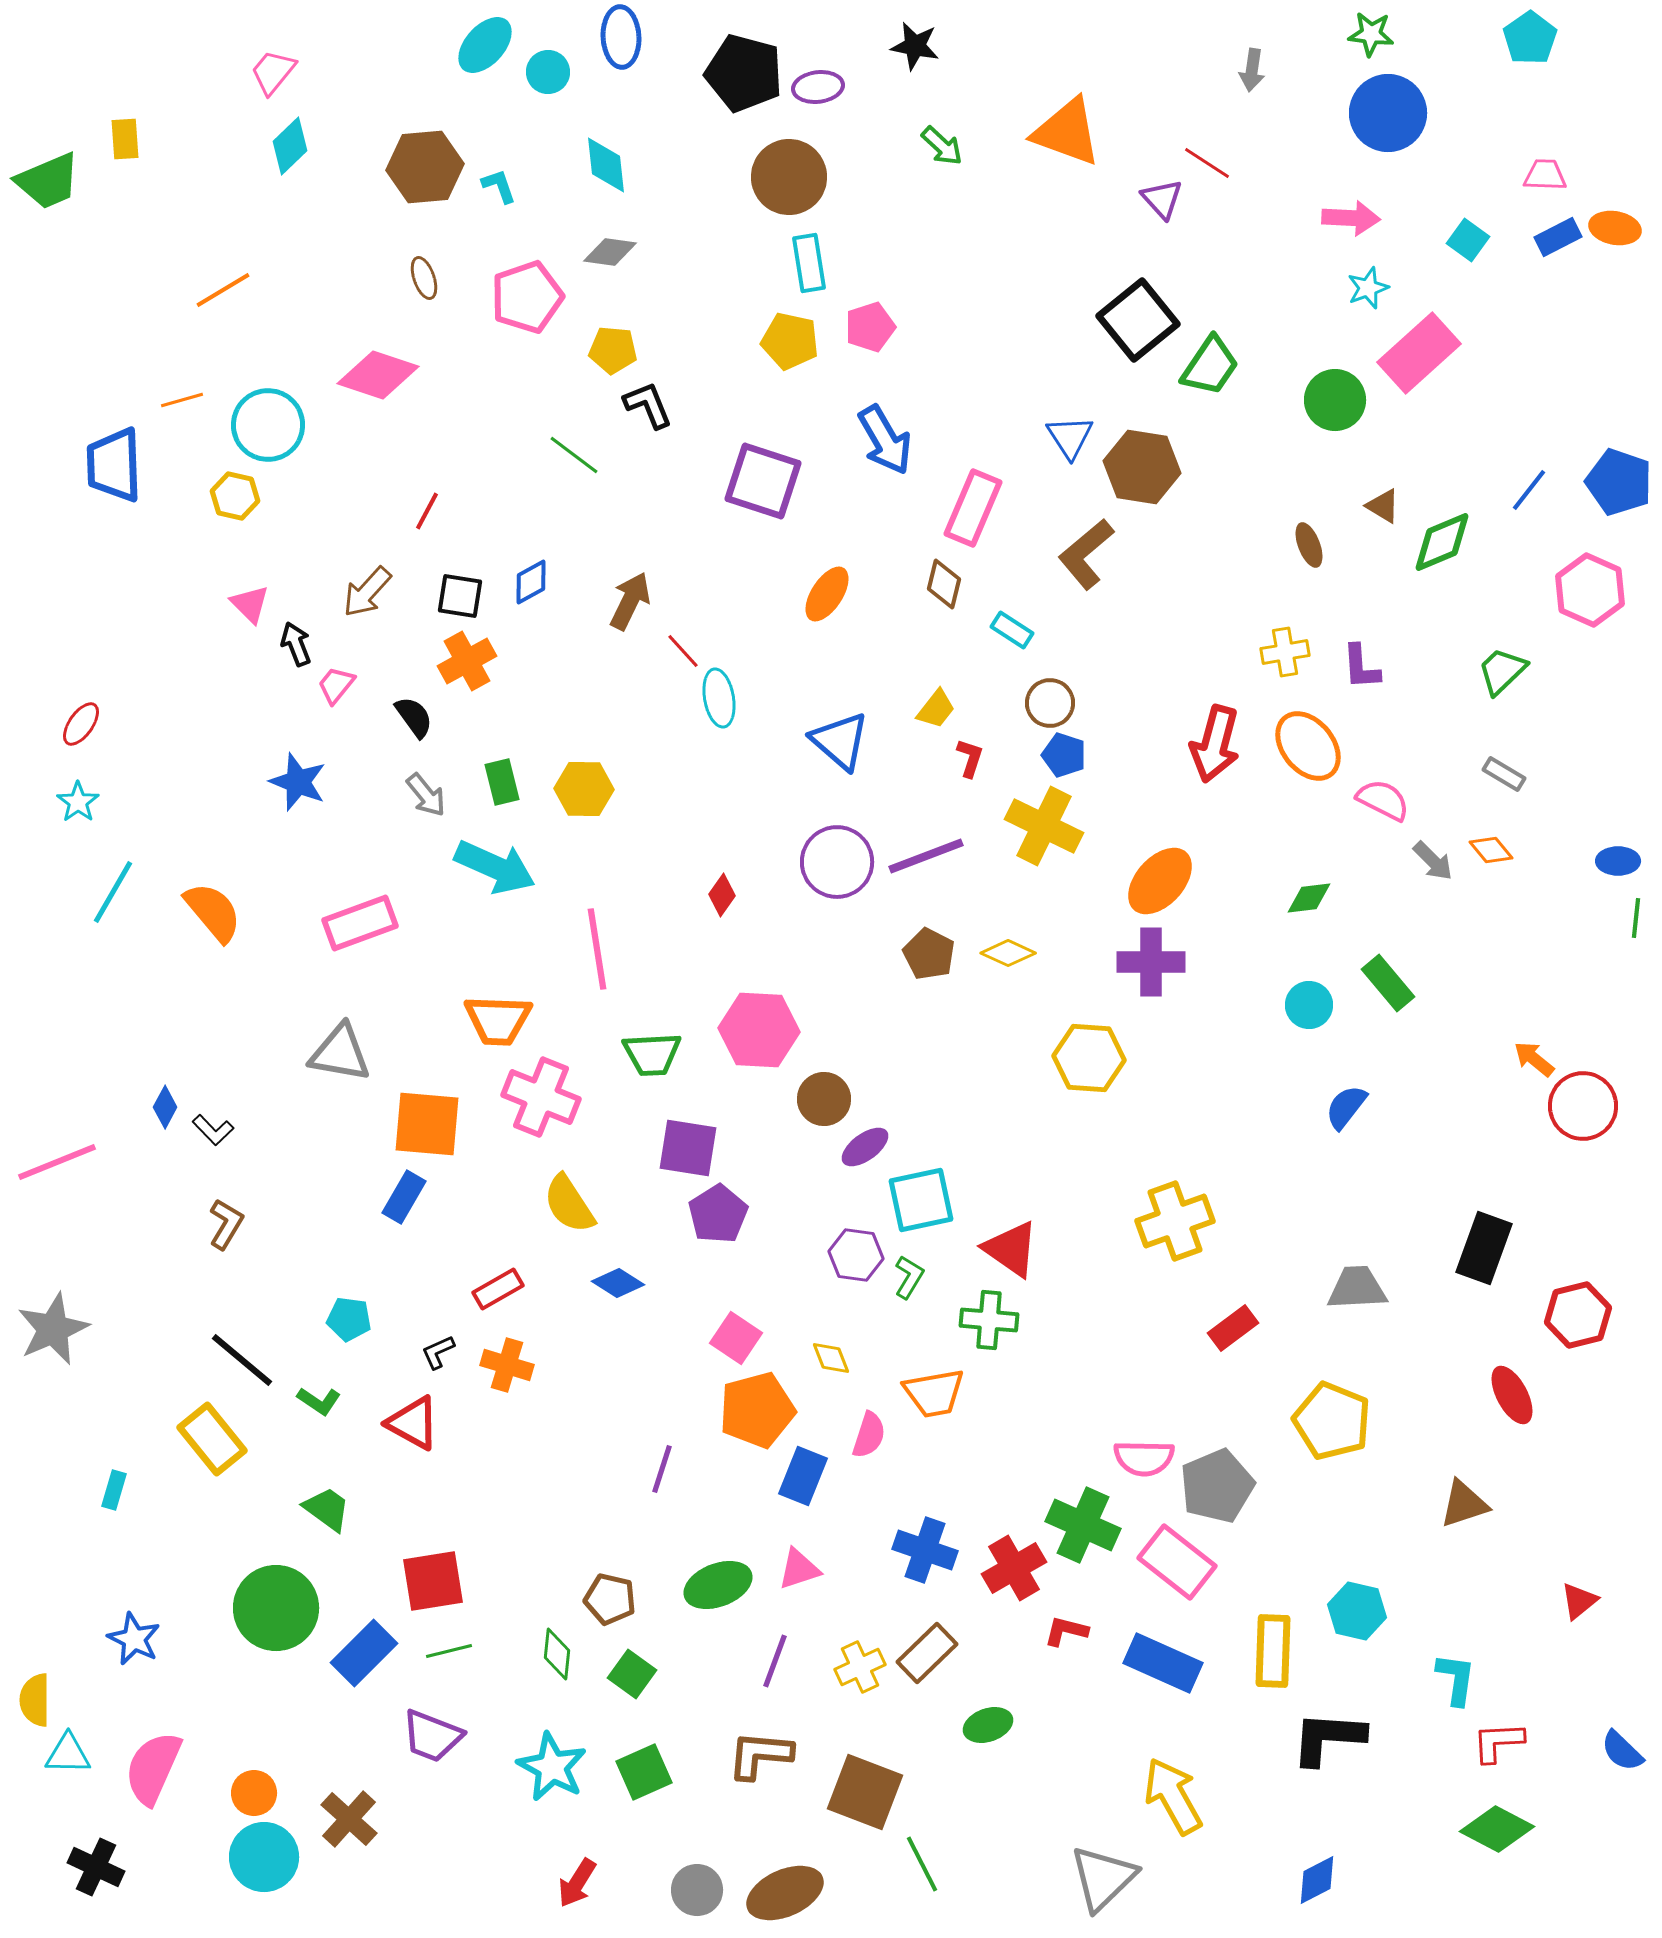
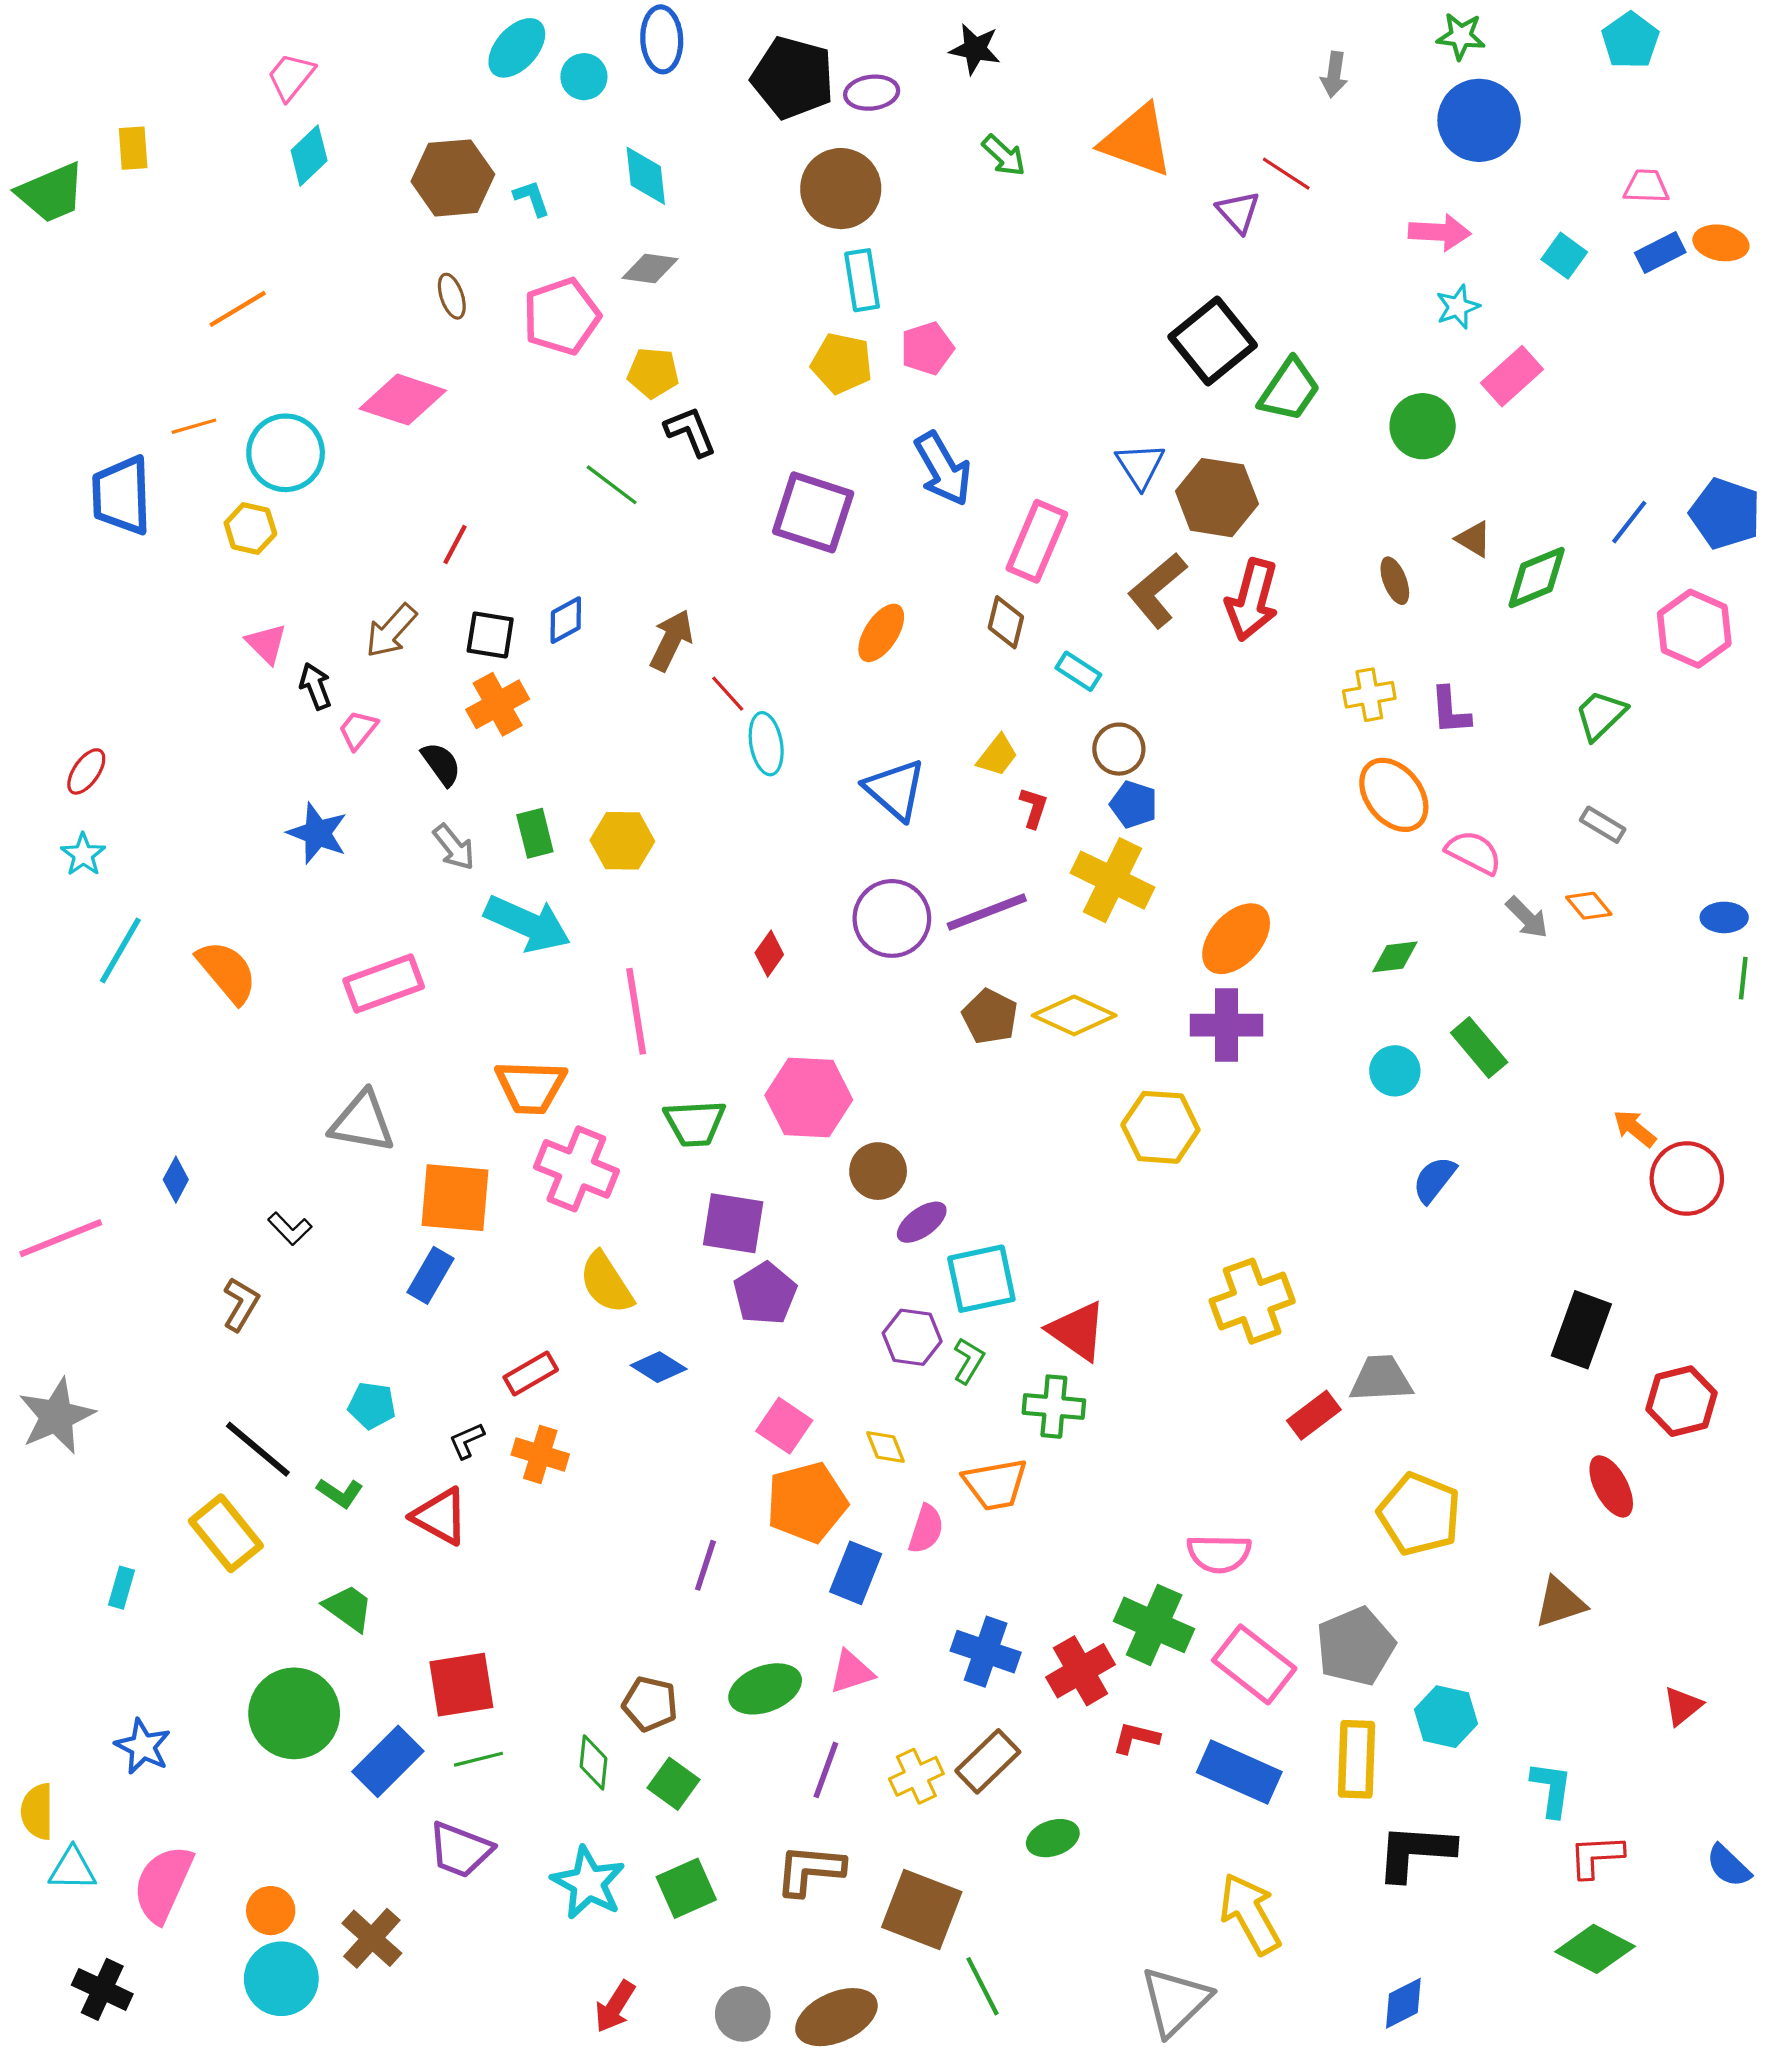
pink rectangle: (1419, 353) -> (1512, 376), size x0.7
red arrow: (1215, 744) -> (1252, 600), moved
yellow diamond: (1008, 953) -> (1074, 1015), size x1.4
black L-shape: (213, 1130) -> (290, 1229), moved
gray trapezoid: (1357, 1288) -> (1381, 1379), moved
gray pentagon: (1217, 1486) -> (1355, 1646), moved

